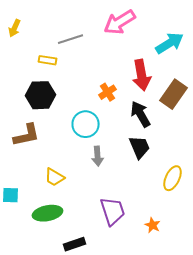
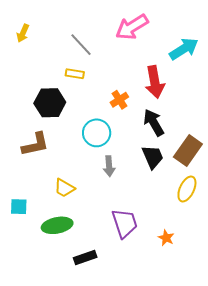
gray line: (70, 39) -> (81, 45), turned 65
yellow rectangle: (48, 60) -> (75, 74), moved
brown rectangle: (174, 94) -> (188, 151), moved

